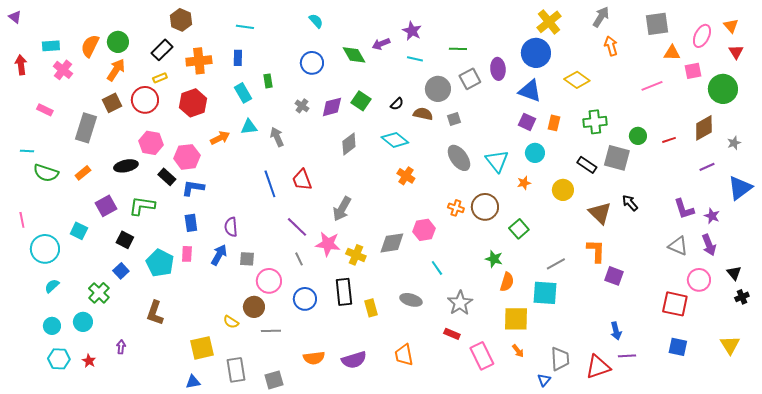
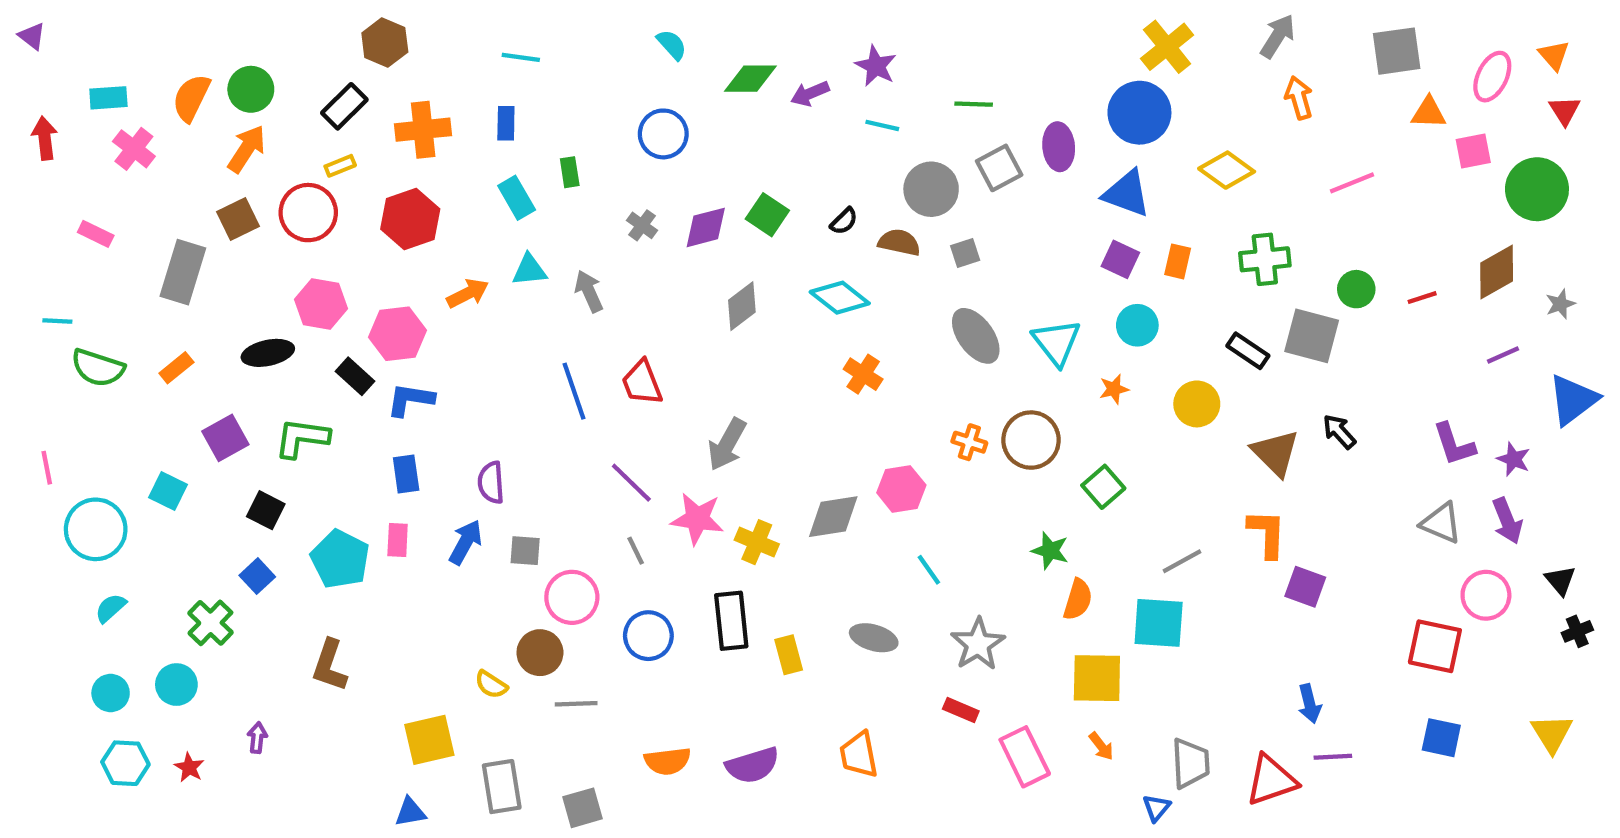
green diamond: (354, 55) -> (750, 79), moved, turned -60
pink line: (652, 86) -> (1352, 183), moved

